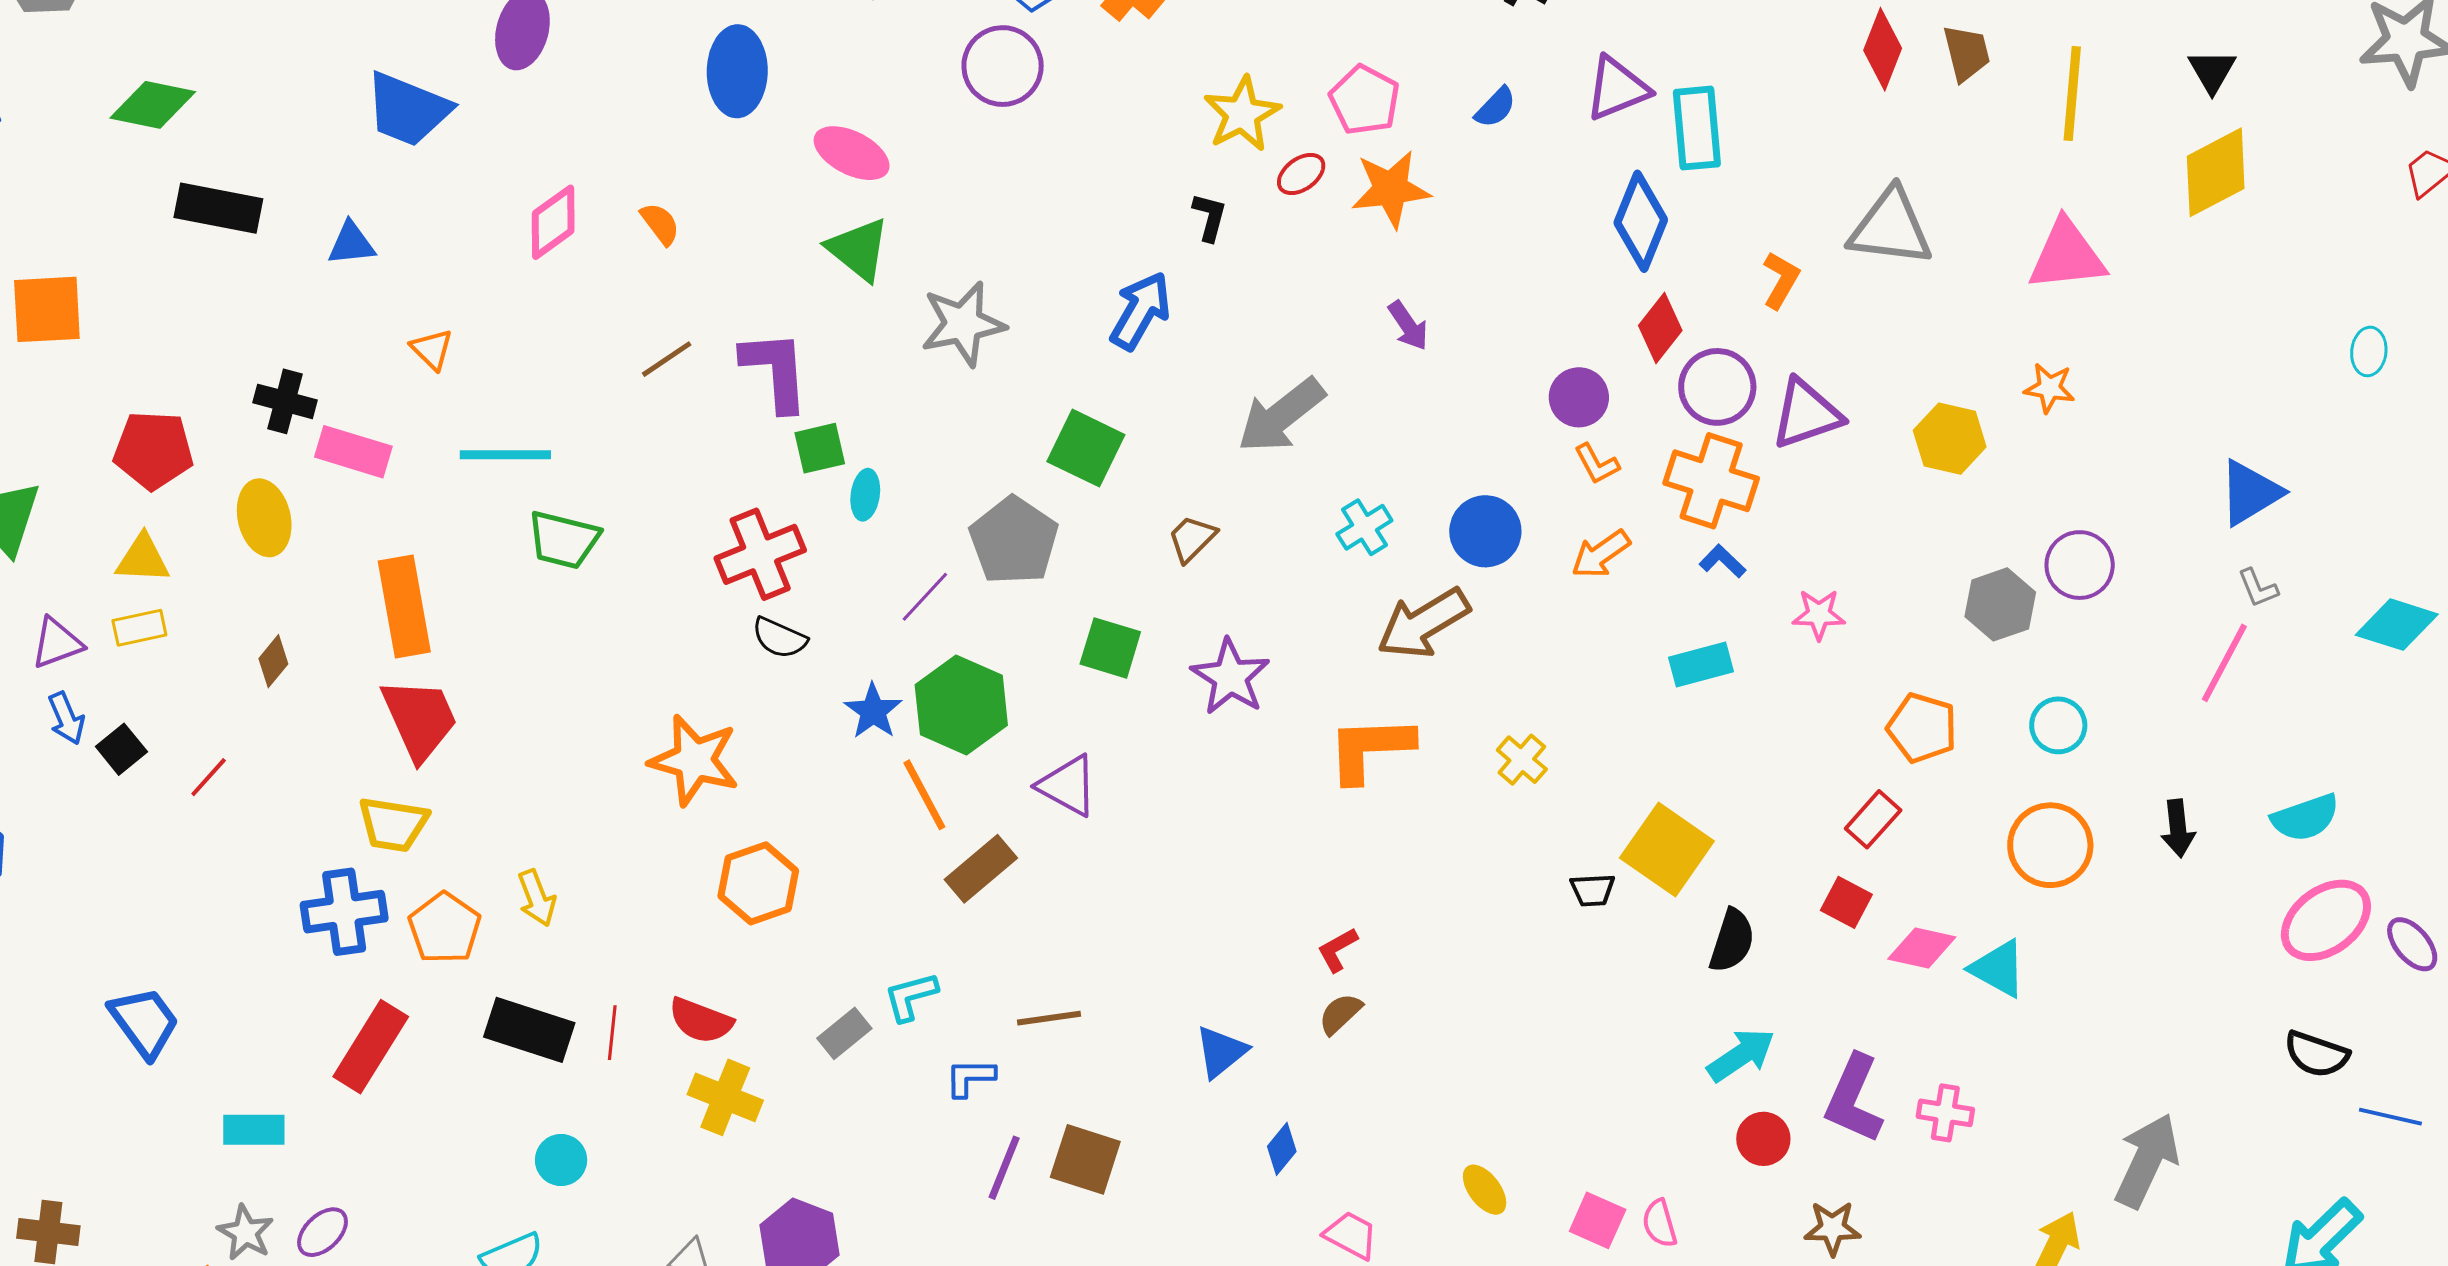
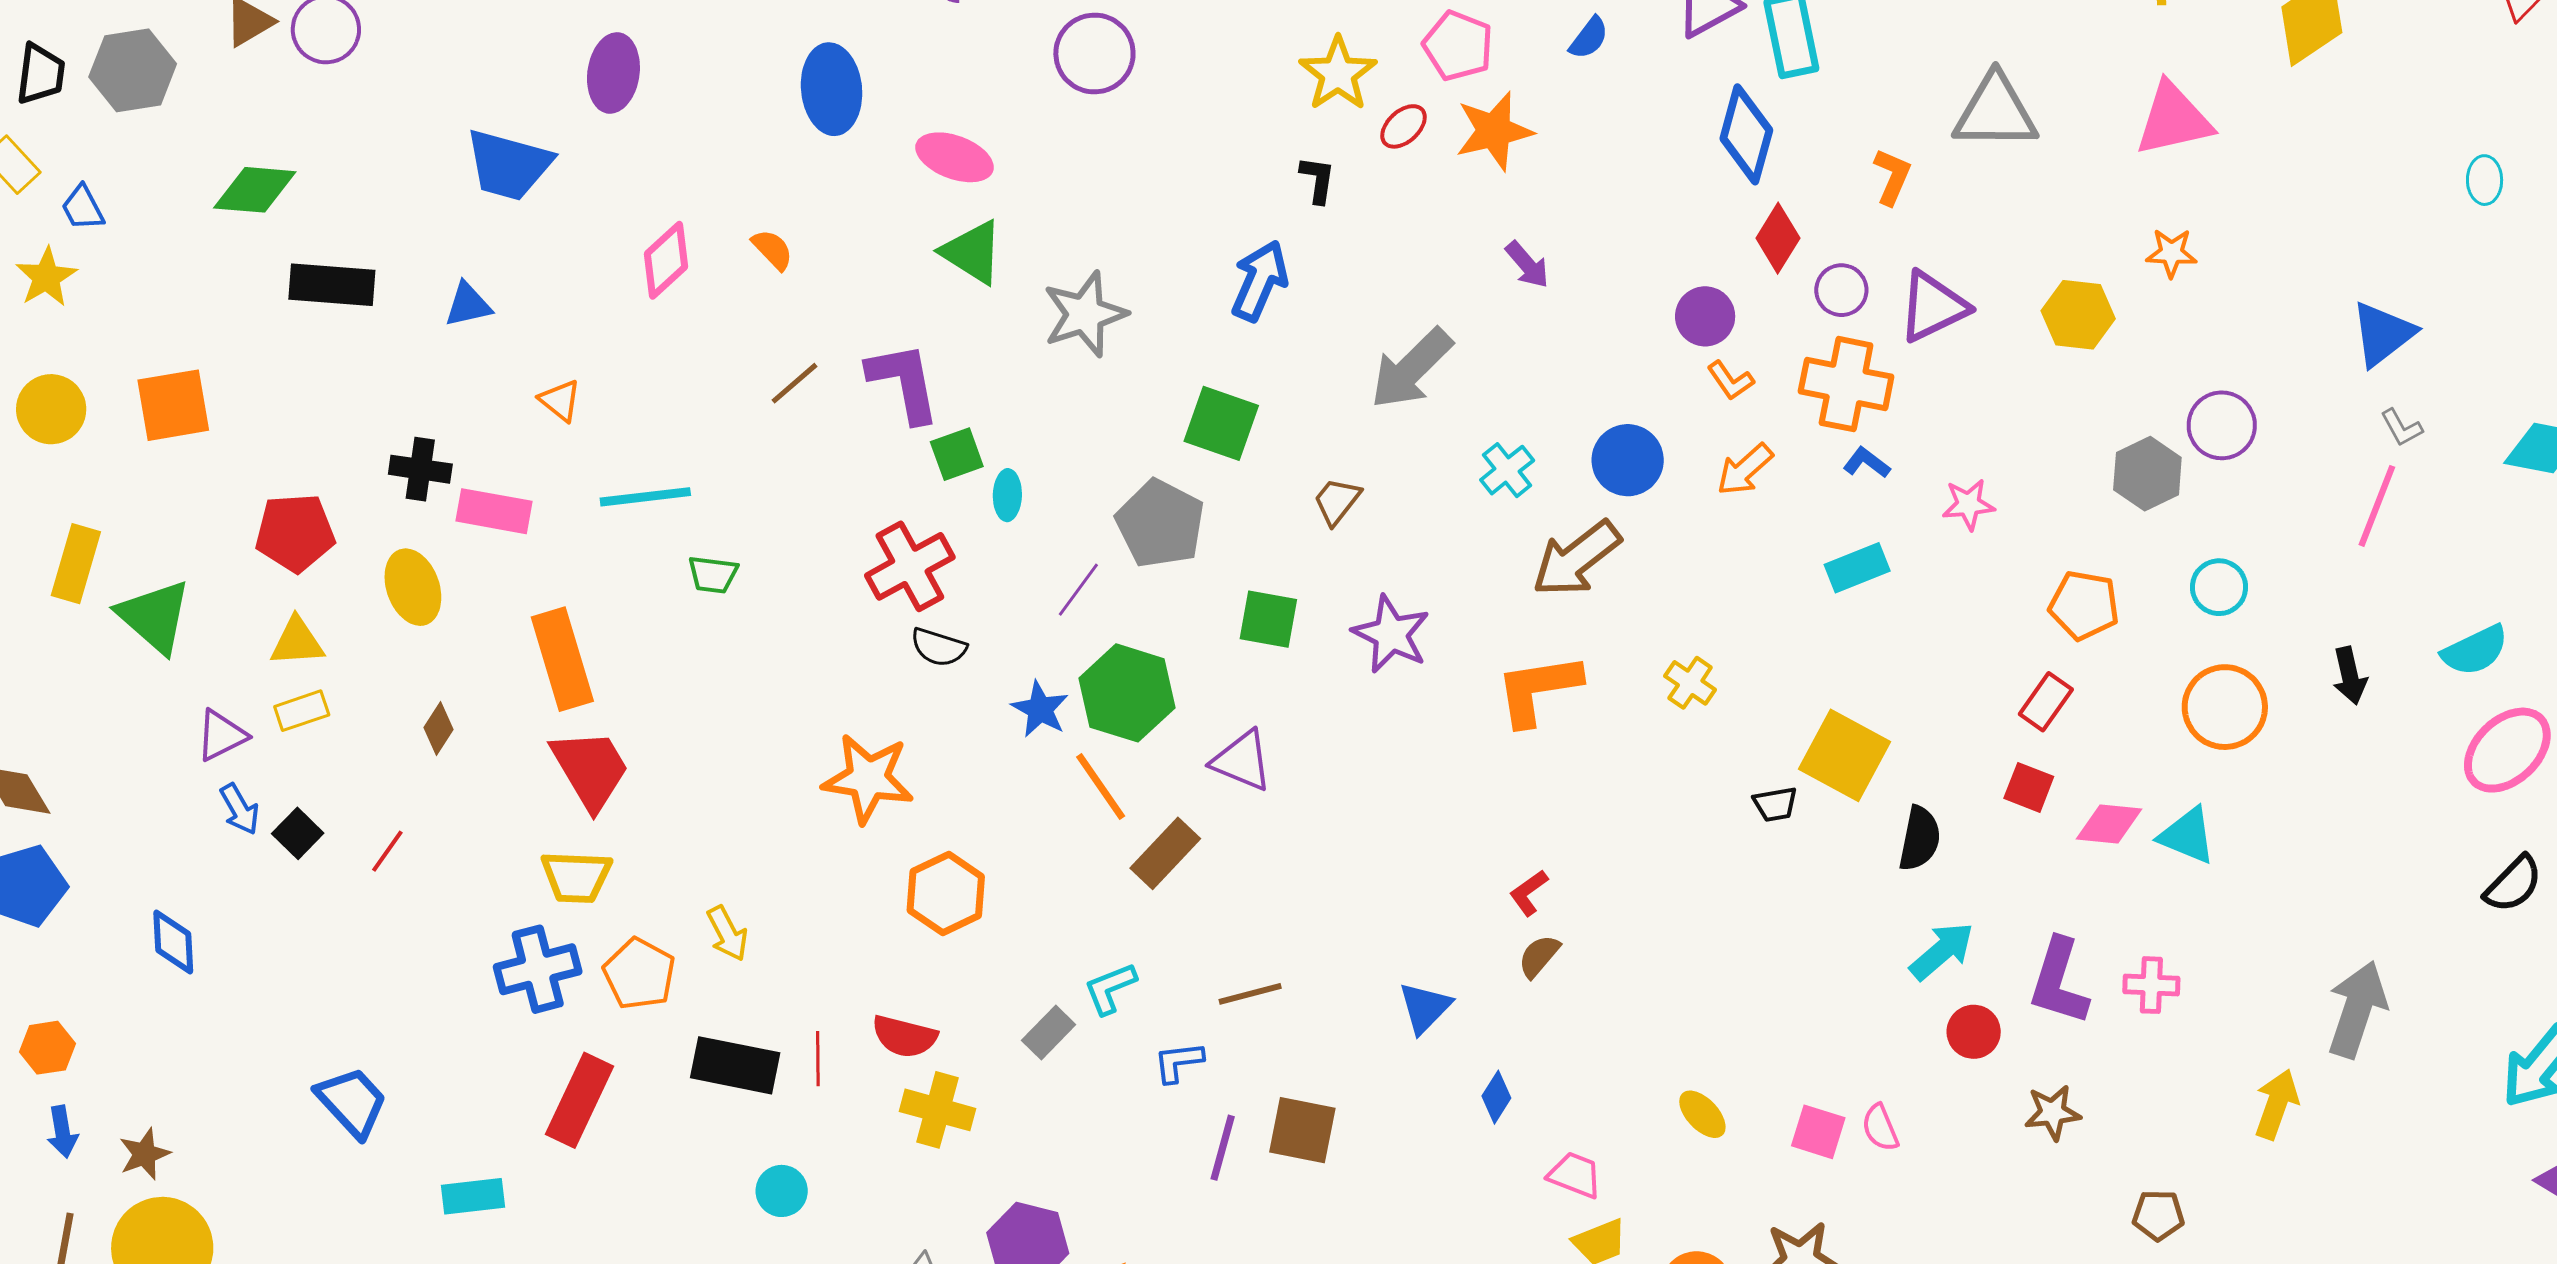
purple circle: (1717, 387) -> (1841, 290), size x0.7
green trapezoid: (564, 540) -> (713, 575), size x0.7
black semicircle: (2316, 1054) -> (2513, 884), turned -58

